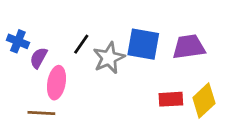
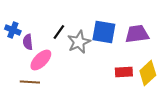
purple semicircle: (39, 58) -> (28, 42), turned -35
pink ellipse: (56, 83) -> (41, 60), turned 35

